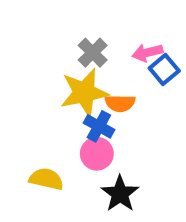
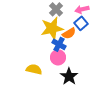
blue square: (164, 69) -> (81, 23), moved
orange semicircle: (120, 103) -> (69, 33), turned -32

